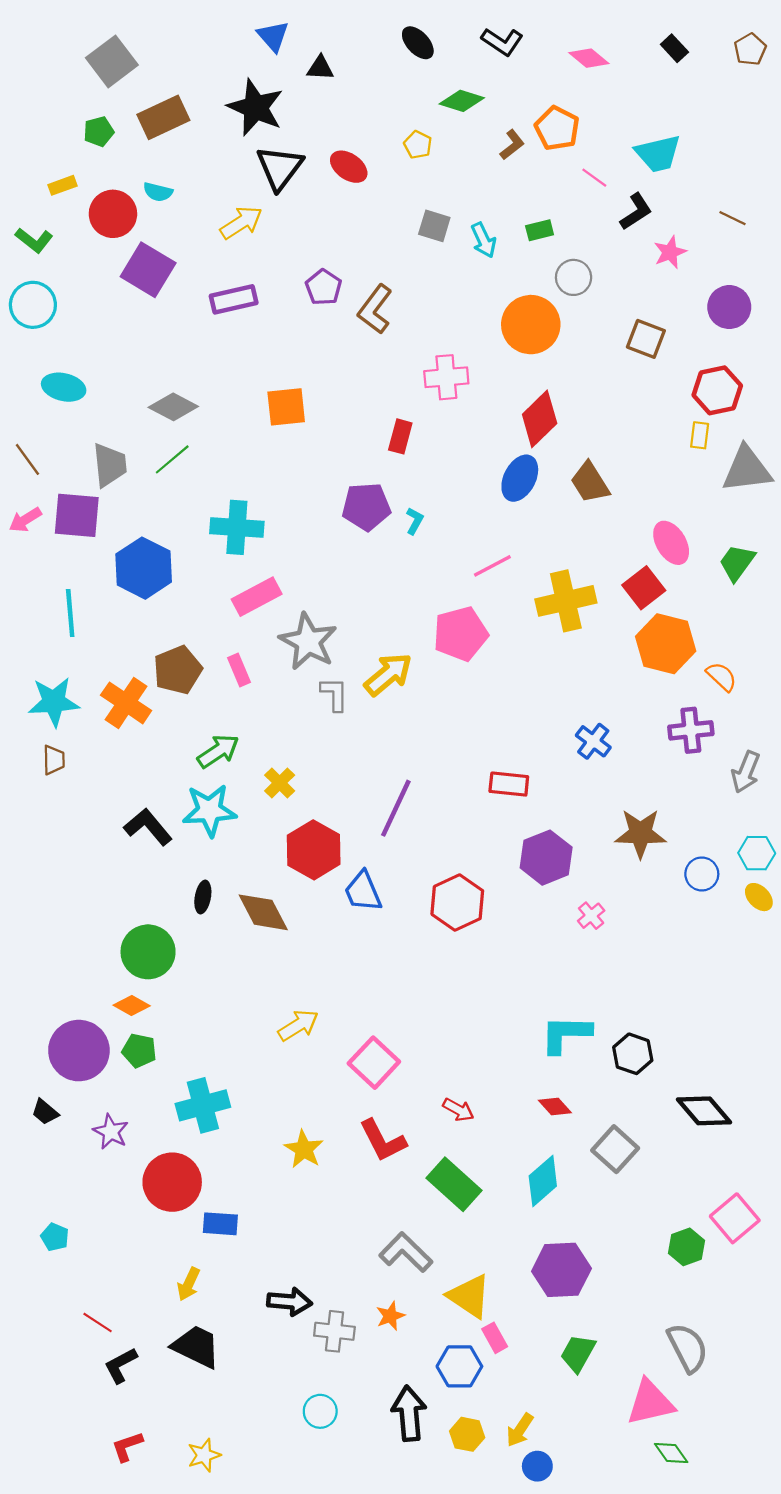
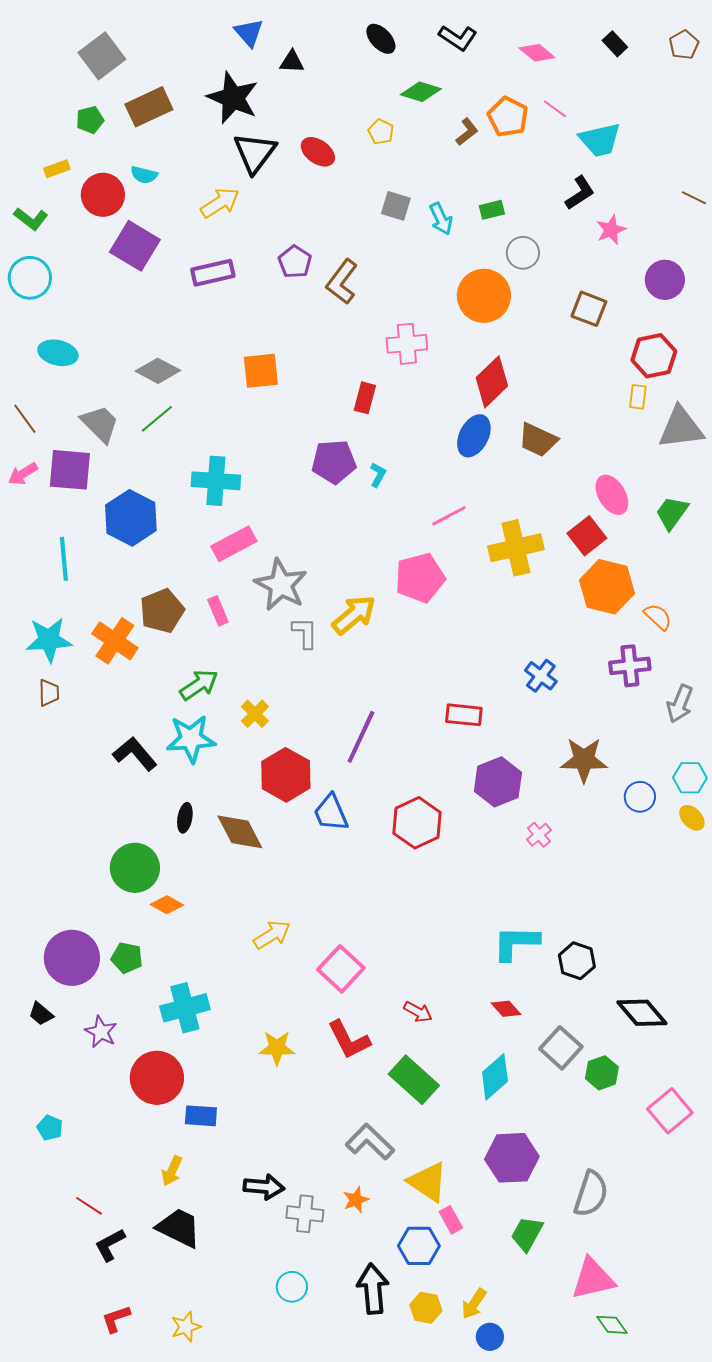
pink line: (594, 178) -> (555, 109), moved
brown line: (733, 218) -> (694, 198), moved
gray trapezoid: (110, 465) -> (100, 424), turned -39
brown trapezoid: (590, 483) -> (538, 440), turned -33
orange diamond: (132, 1006) -> (167, 905), moved
yellow star: (304, 1149) -> (277, 1048), turned -30
green hexagon: (686, 1247) -> (602, 1073), moved
gray semicircle: (688, 1348) -> (591, 1194), moved, turned 45

